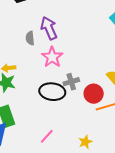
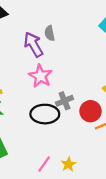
gray semicircle: (30, 38) -> (50, 33), moved
yellow star: (85, 142) -> (68, 164), moved

